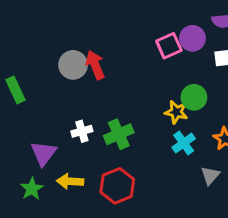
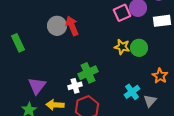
yellow star: (176, 112) -> (122, 47), moved
white cross: (82, 131) -> (75, 86), moved
cyan cross: (184, 143) -> (132, 92), moved

